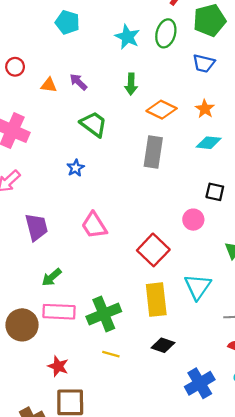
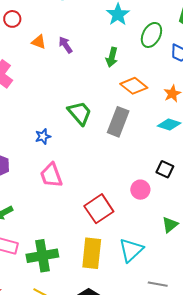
green ellipse: (166, 33) -> (151, 35), moved
green trapezoid: (94, 124) -> (80, 113), moved
blue star: (76, 168) -> (43, 136), moved

